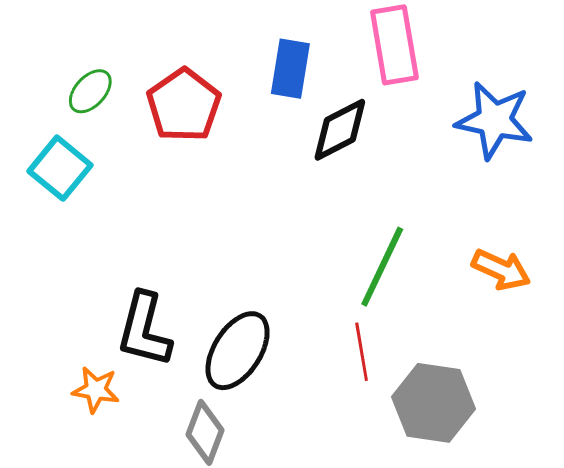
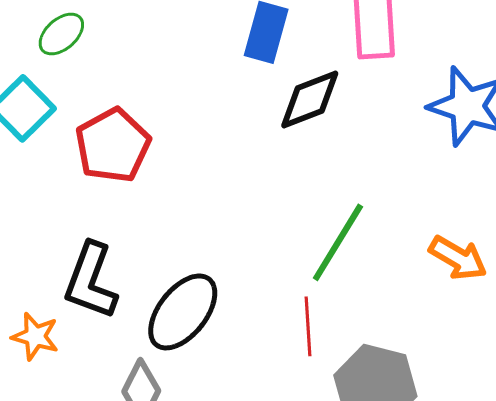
red pentagon: (184, 105) -> (113, 145), moved

